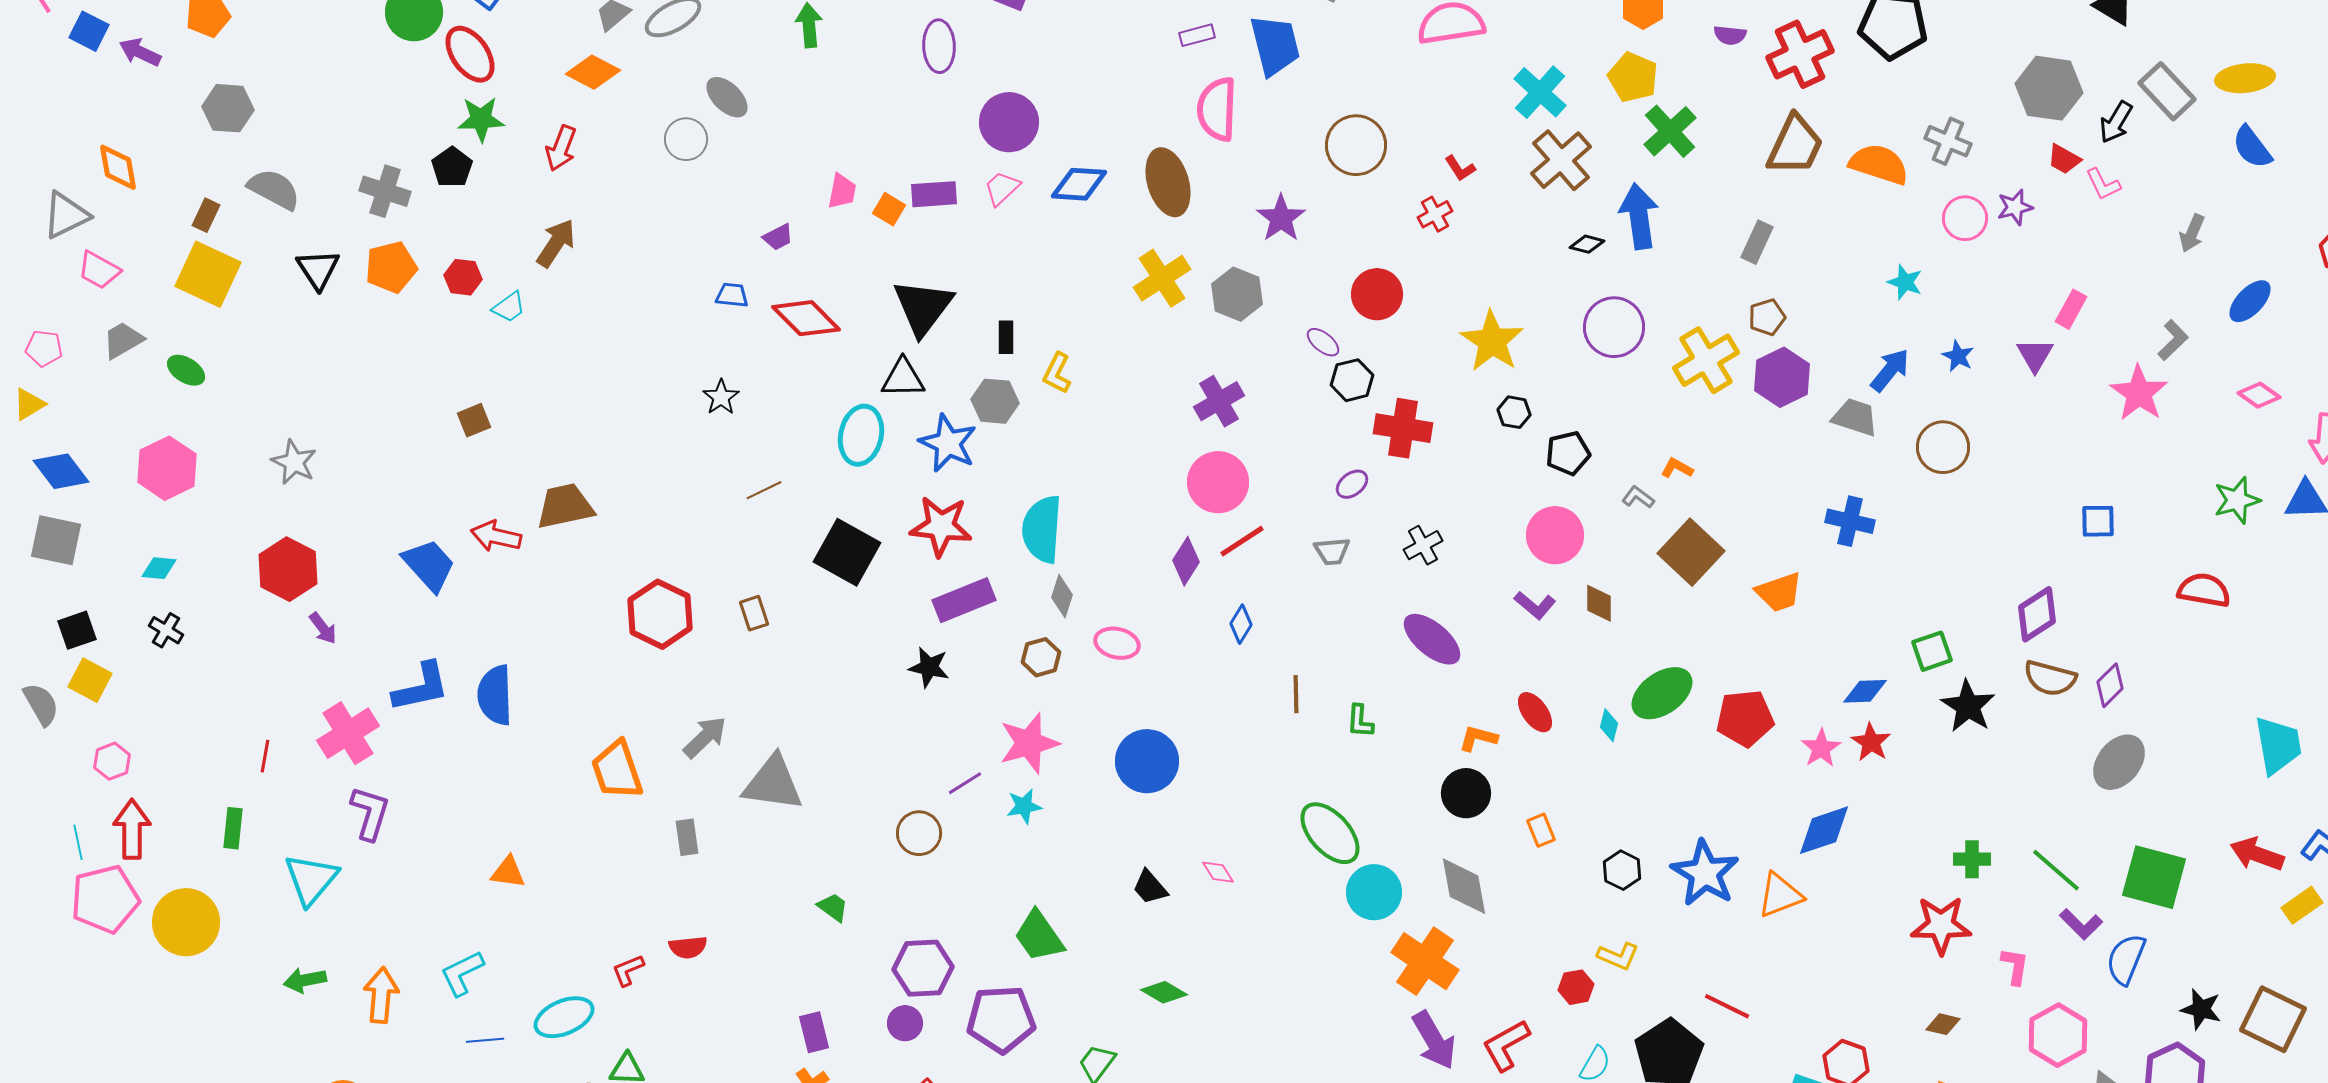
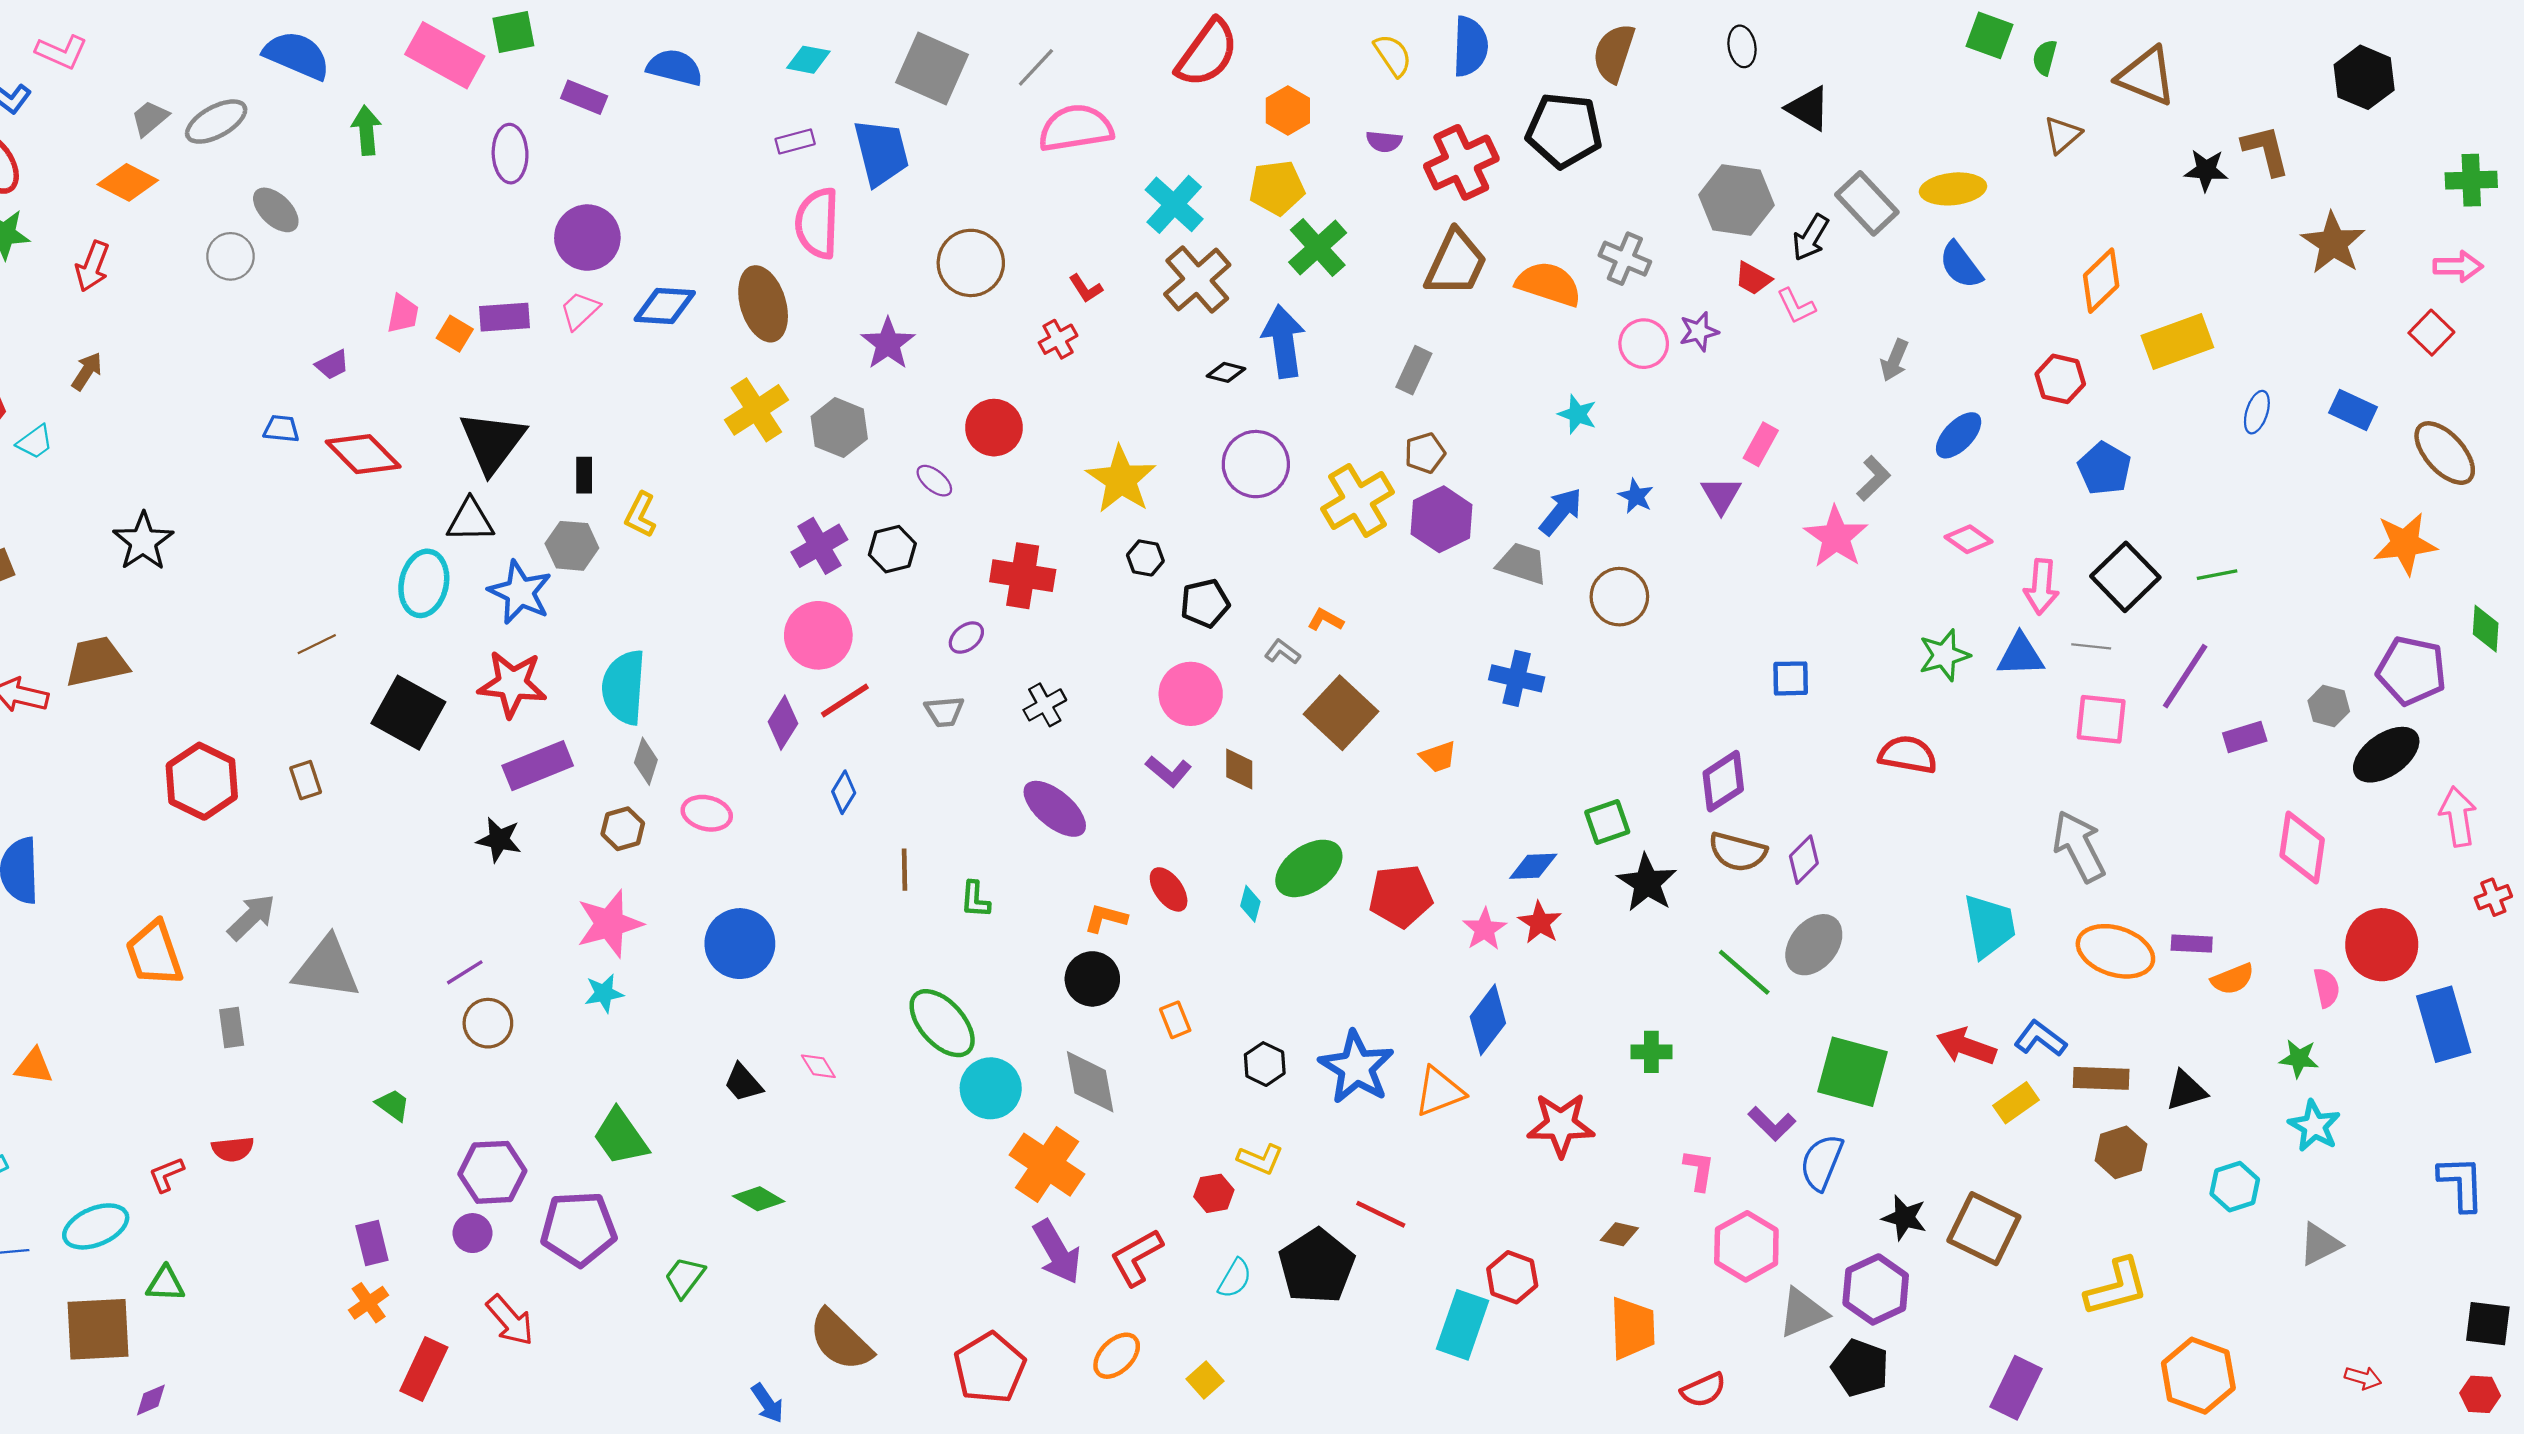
yellow pentagon: (1633, 77) -> (1277, 188), turned -30
brown arrow: (556, 243) -> (87, 371), size x0.7
black hexagon: (1352, 380) -> (892, 549), moved
black star: (721, 397) -> (143, 541), moved, size x1.5
orange trapezoid: (1779, 592) -> (1438, 757), size x0.7
purple line: (965, 783) -> (465, 972), moved
blue diamond: (1824, 830) -> (1488, 1020), turned -34
green line: (2056, 870) -> (1744, 972), moved
red star: (1941, 925) -> (1561, 1125), moved

